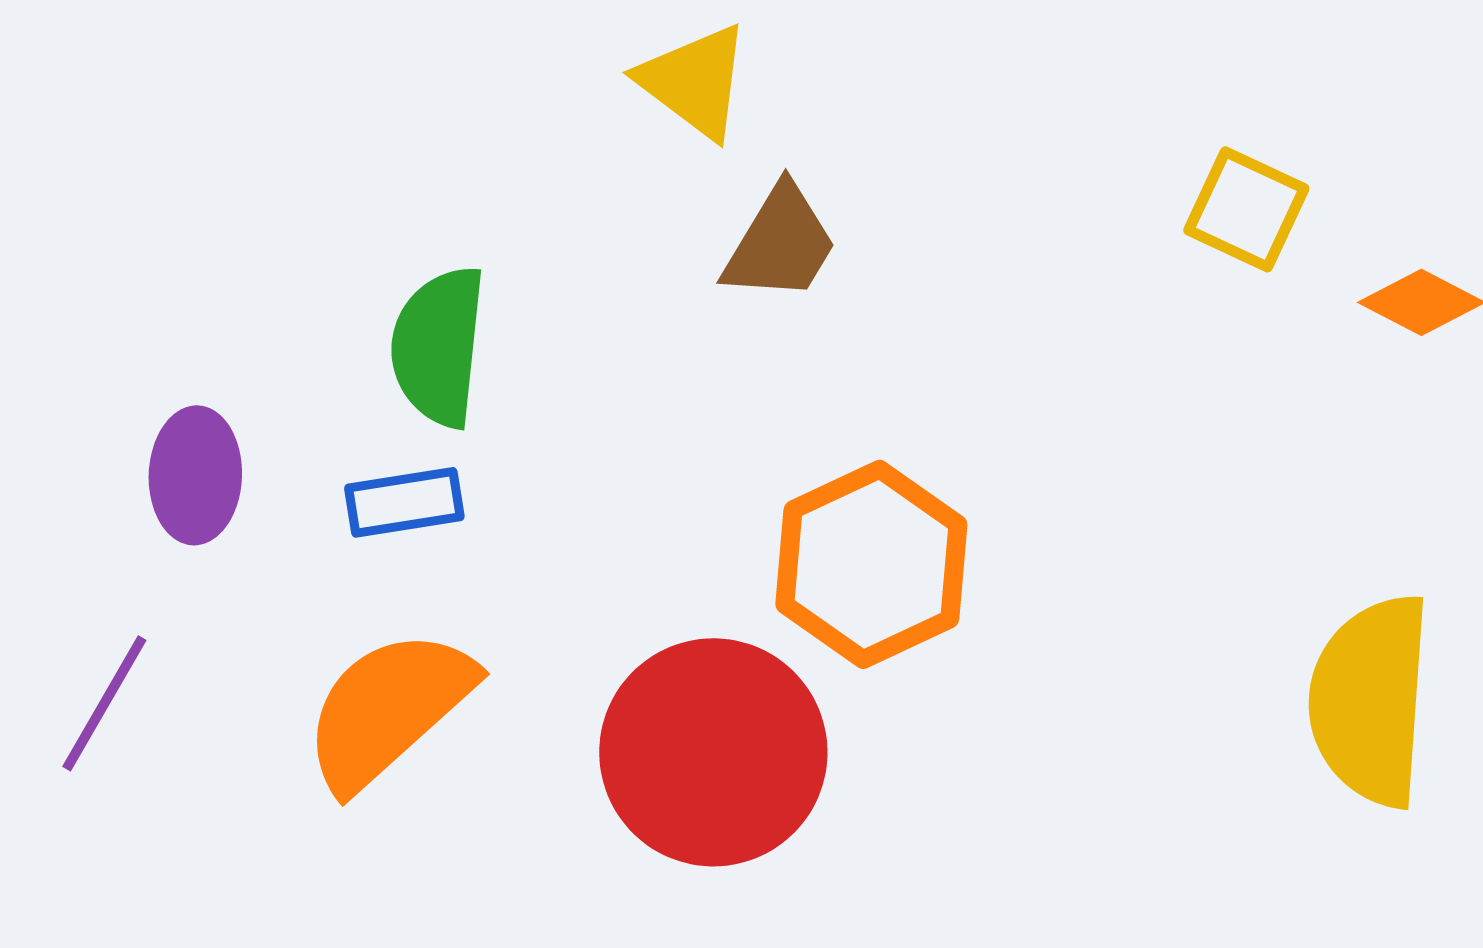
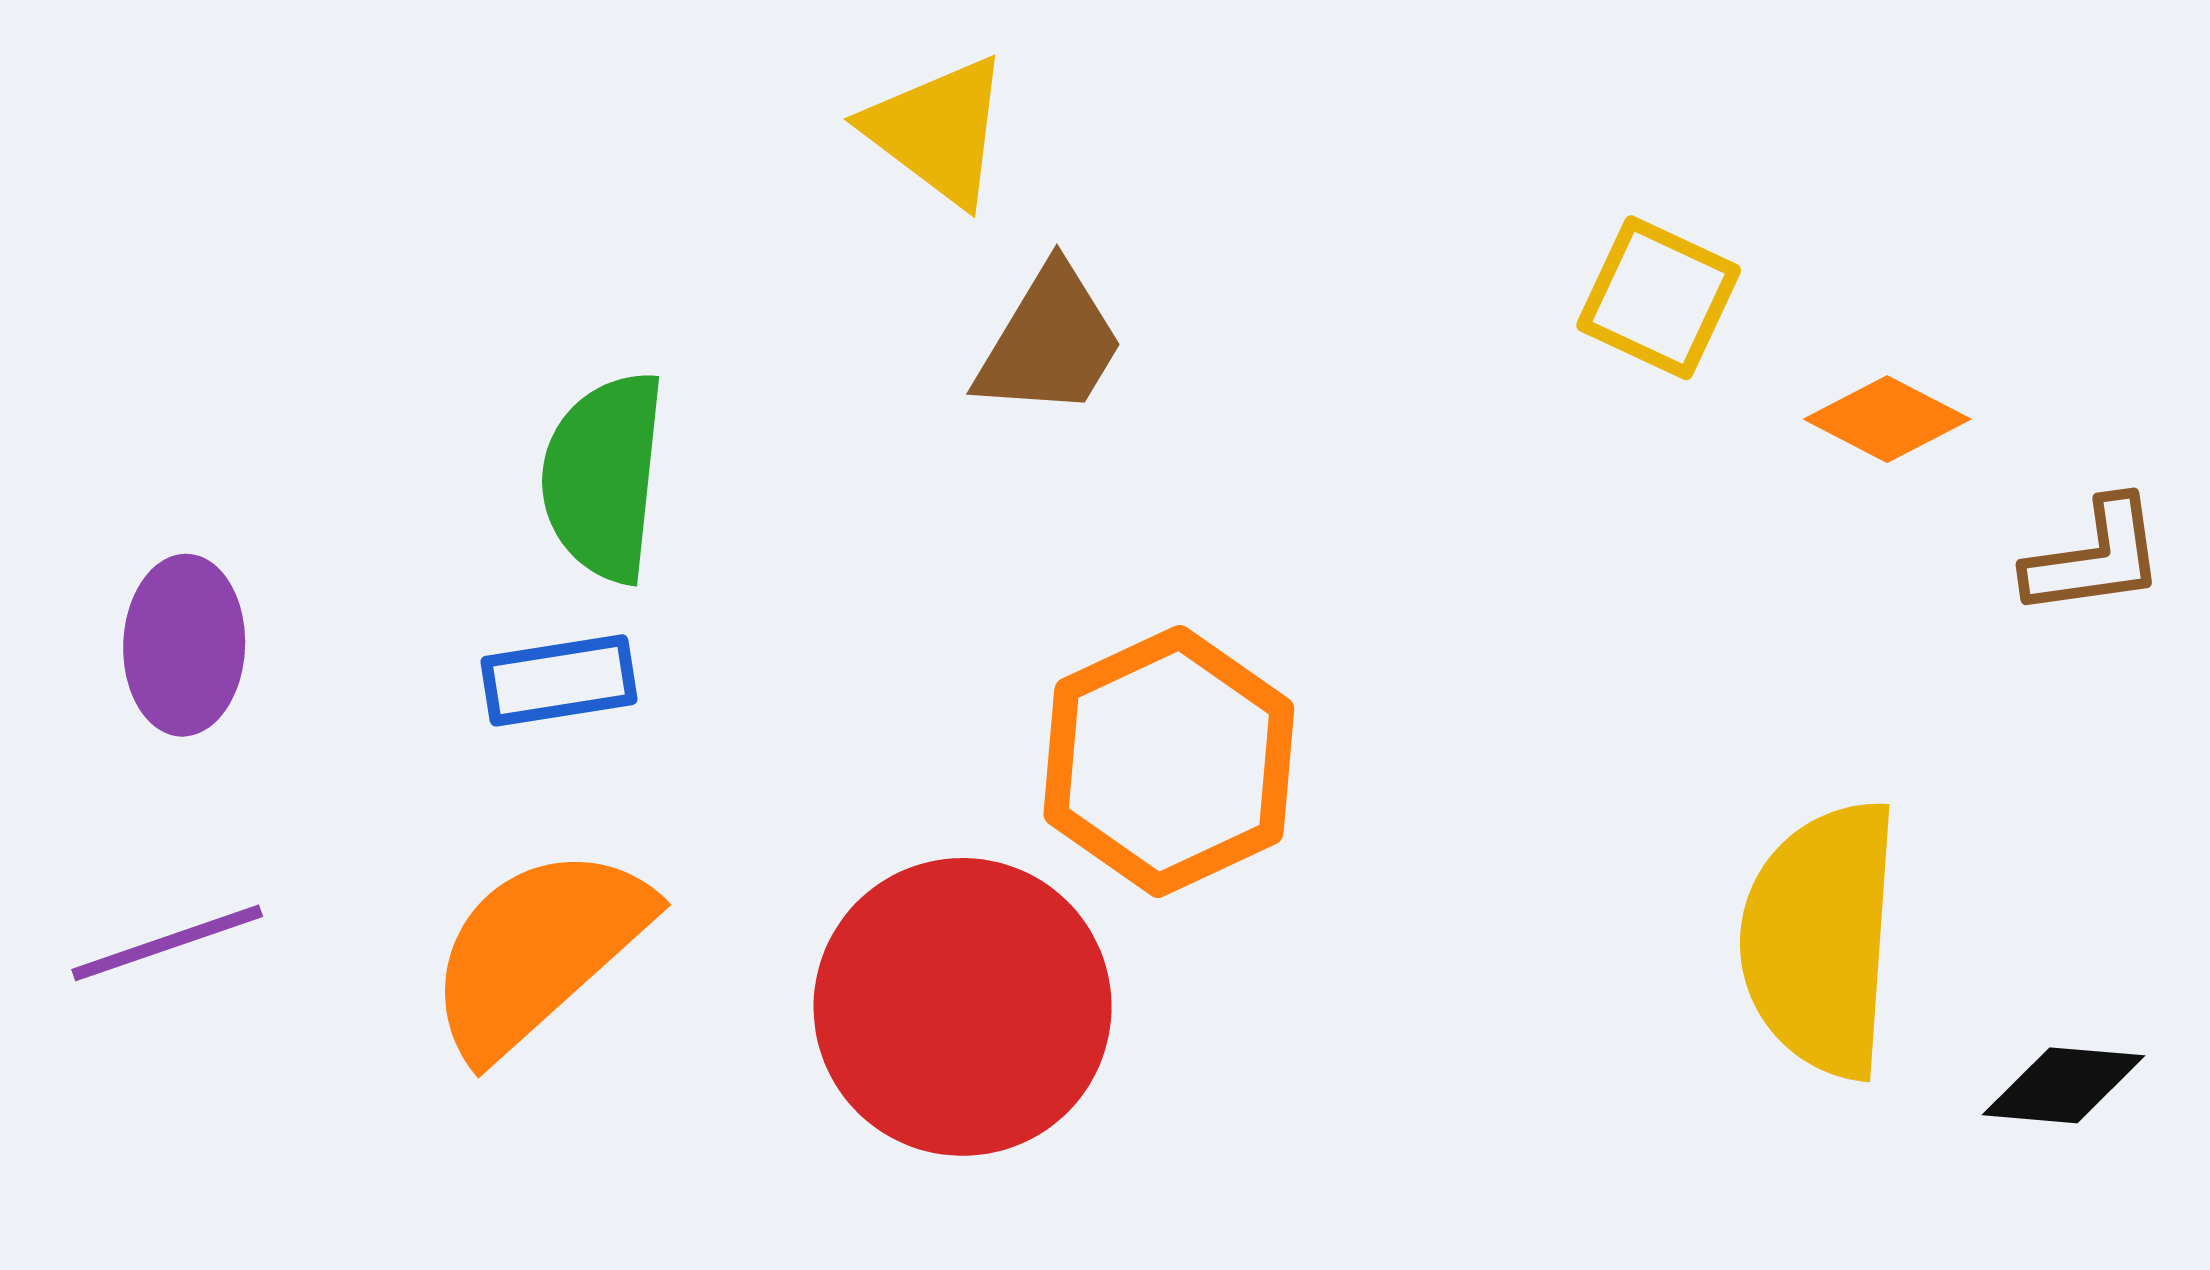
purple ellipse: (195, 475) -> (184, 645), moved
purple line: (104, 703) -> (167, 943), turned 41

